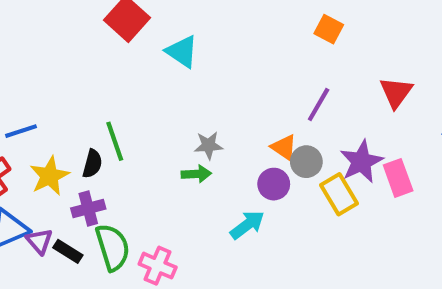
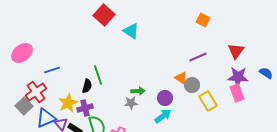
purple line: (319, 105) -> (198, 57), turned 36
gray star: (209, 145) -> (131, 103), moved
purple star: (361, 162) -> (238, 77), moved, turned 30
yellow star: (50, 176) -> (68, 103), moved
purple circle: (274, 184) -> (165, 98), moved

